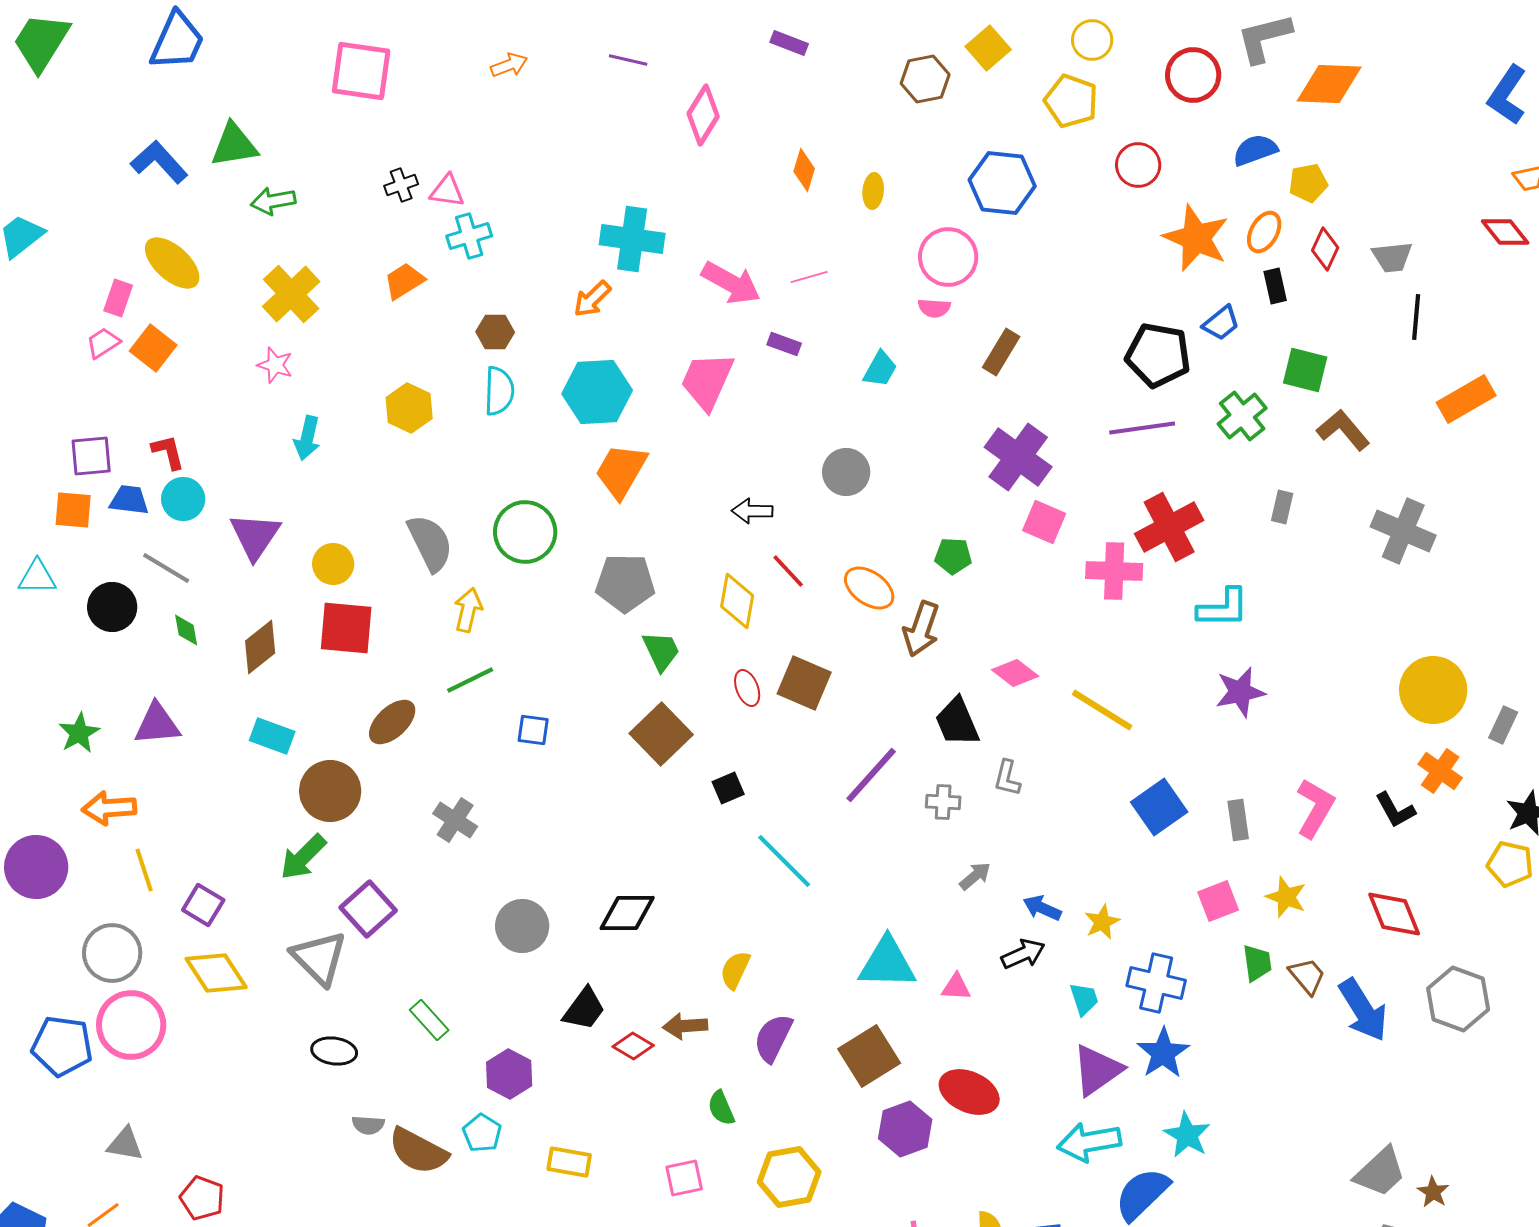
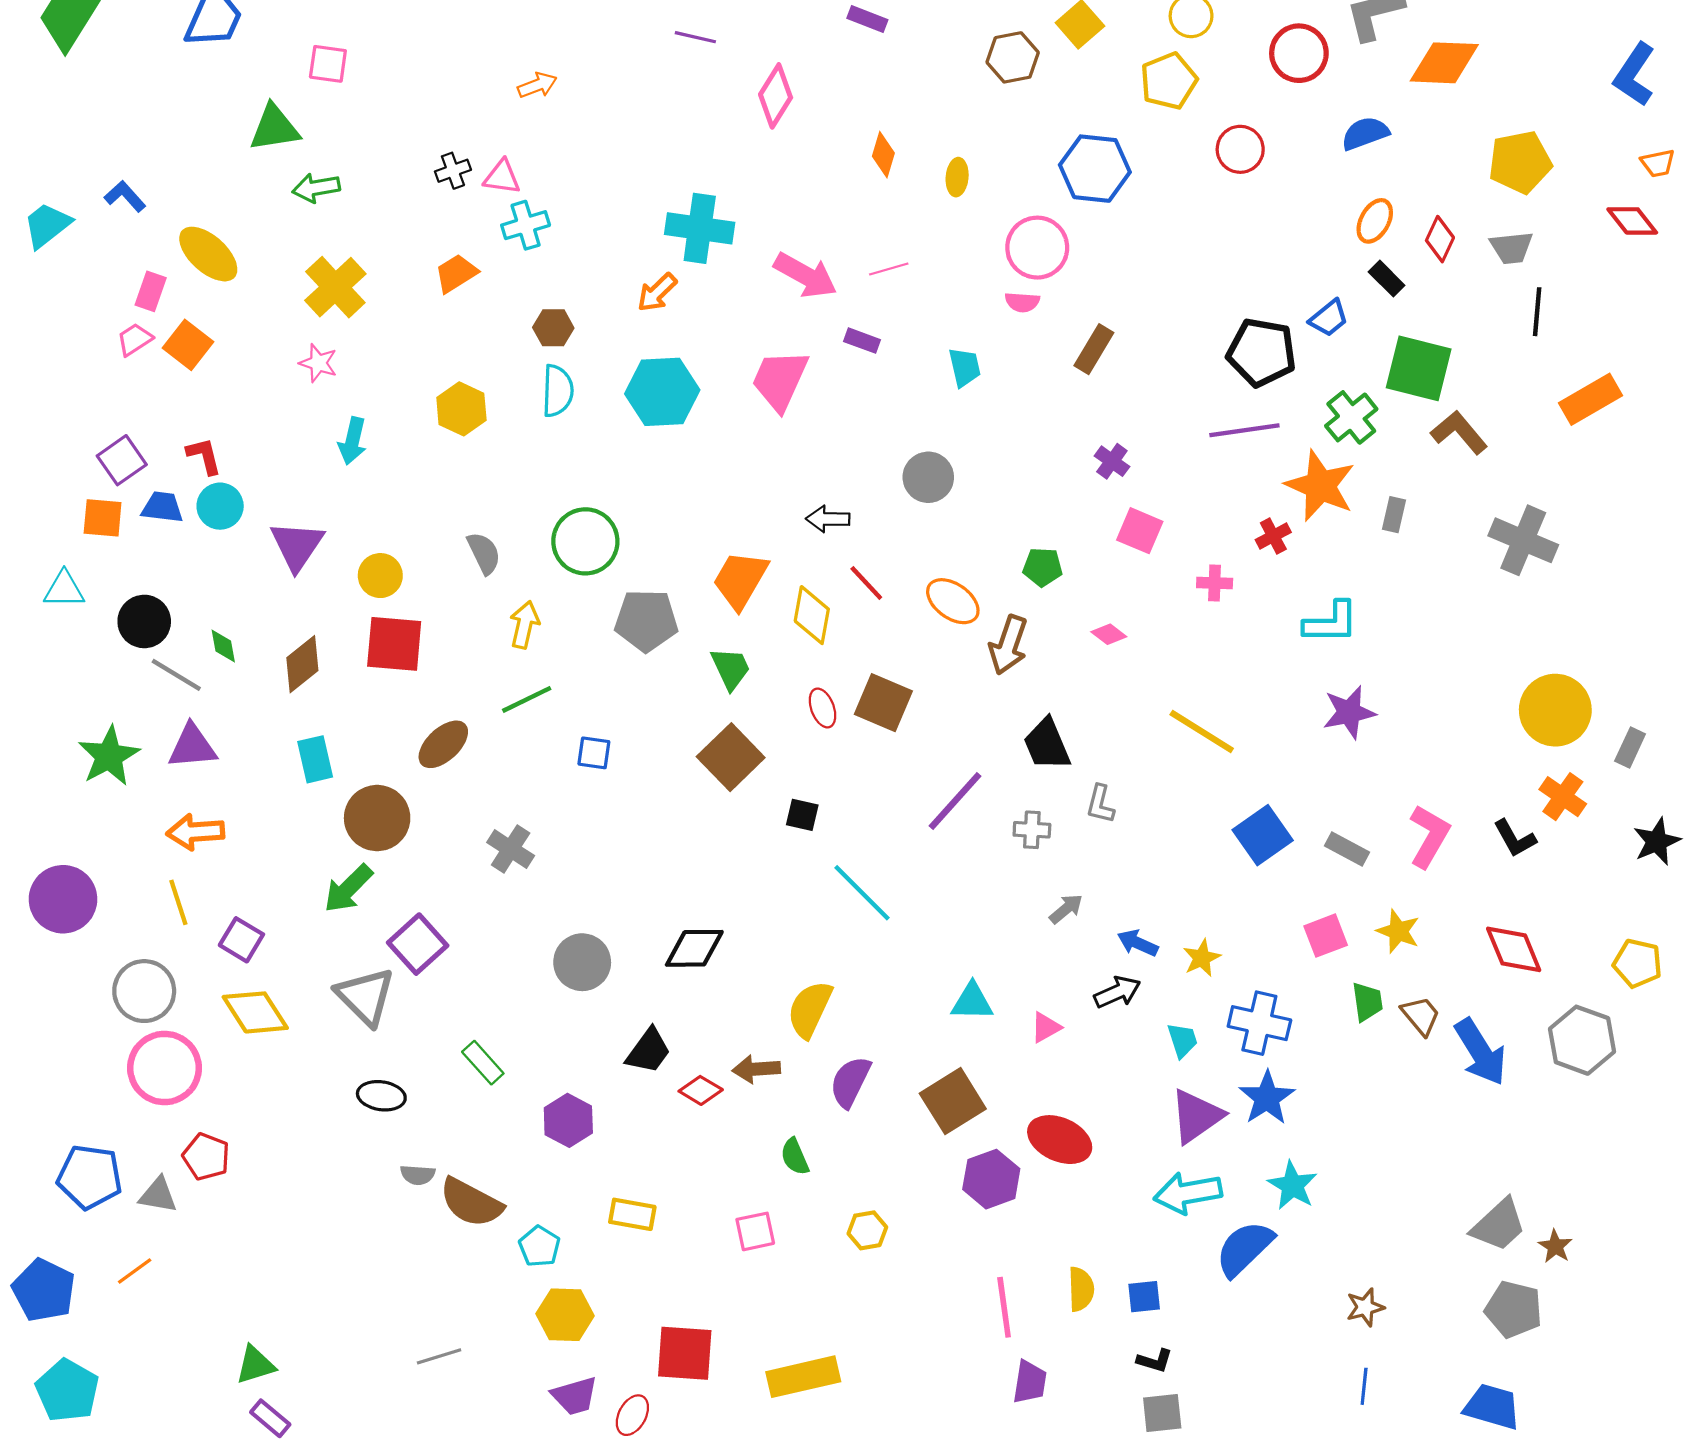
orange arrow: (509, 65) -> (537, 85), moved
pink square: (361, 71) -> (328, 64), moved, size x0.6
yellow pentagon: (1071, 101) -> (1169, 81), turned 30
blue L-shape: (159, 162) -> (125, 196), moved, size x0.7
yellow pentagon: (1308, 183) -> (1520, 162), moved, size x1.5
orange star: (1196, 238) -> (1320, 486), moved
black rectangle: (1275, 286) -> (1387, 279), turned -32
cyan trapezoid: (880, 369) -> (965, 367), turned -42
green square: (1305, 370) -> (1419, 368), size x1.4
purple square: (91, 456) -> (122, 460), turned -30
purple cross: (1018, 457) -> (1112, 461), size x0.5
orange trapezoid: (621, 471) -> (740, 580), moved
red cross: (1169, 527) -> (1273, 536), size x0.5
gray semicircle: (430, 543) -> (484, 553), size x0.7
gray line: (166, 568) -> (176, 675), moved
pink cross: (1114, 571) -> (1215, 583), size x0.6
gray pentagon: (625, 583) -> (646, 620), moved
pink diamond: (1015, 673) -> (1109, 634), moved, size x0.7
green star: (79, 733) -> (109, 756), size x1.4
cyan rectangle: (272, 736) -> (315, 759), turned 57
black square: (728, 788) -> (802, 815), turned 36
orange arrow: (109, 808) -> (195, 832), moved
gray rectangle: (1238, 820) -> (1347, 849), turned -54
yellow pentagon: (1510, 864) -> (1638, 963), moved
cyan triangle: (887, 963) -> (972, 1002), size x0.7
yellow semicircle: (735, 970) -> (810, 1009), size x1.4
pink triangle: (956, 987) -> (1046, 1027), turned -32
blue pentagon: (62, 1046) -> (90, 1177), moved
cyan pentagon: (482, 1133) -> (539, 1246), moved
yellow hexagon: (789, 1177) -> (867, 1230), size x0.6
red pentagon: (202, 1198) -> (206, 1157), moved

